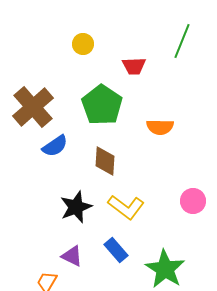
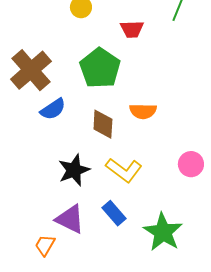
orange semicircle: (160, 127) -> (143, 111), moved
purple triangle: (72, 256) -> (70, 219), size x1.4

